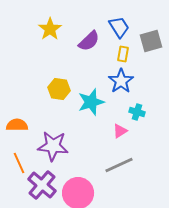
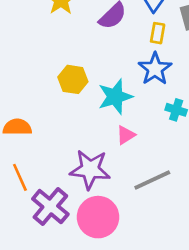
pink triangle: (120, 131) -> (126, 135), moved
purple star: (53, 146) -> (90, 169), moved

